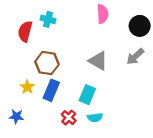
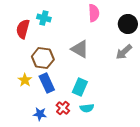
gray triangle: (98, 61) -> (80, 49), moved
blue rectangle: (51, 90) -> (47, 83), turned -48
blue star: (16, 116) -> (40, 114), moved

